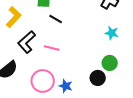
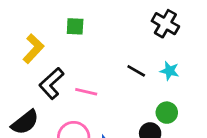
black line: (56, 19) -> (136, 71), moved

